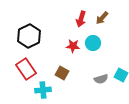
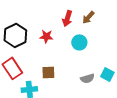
red star: (73, 46) -> (46, 36), moved
brown square: (62, 73) -> (48, 72), turned -32

